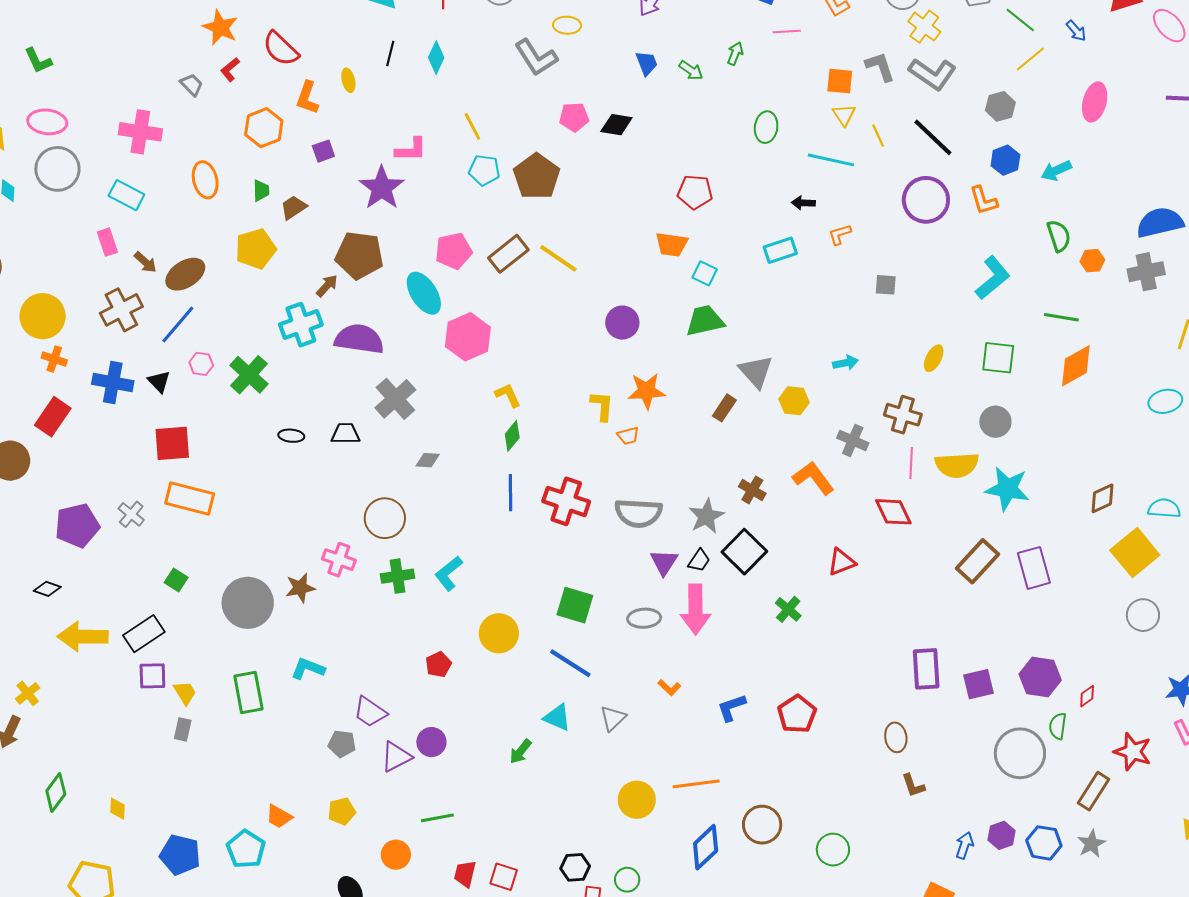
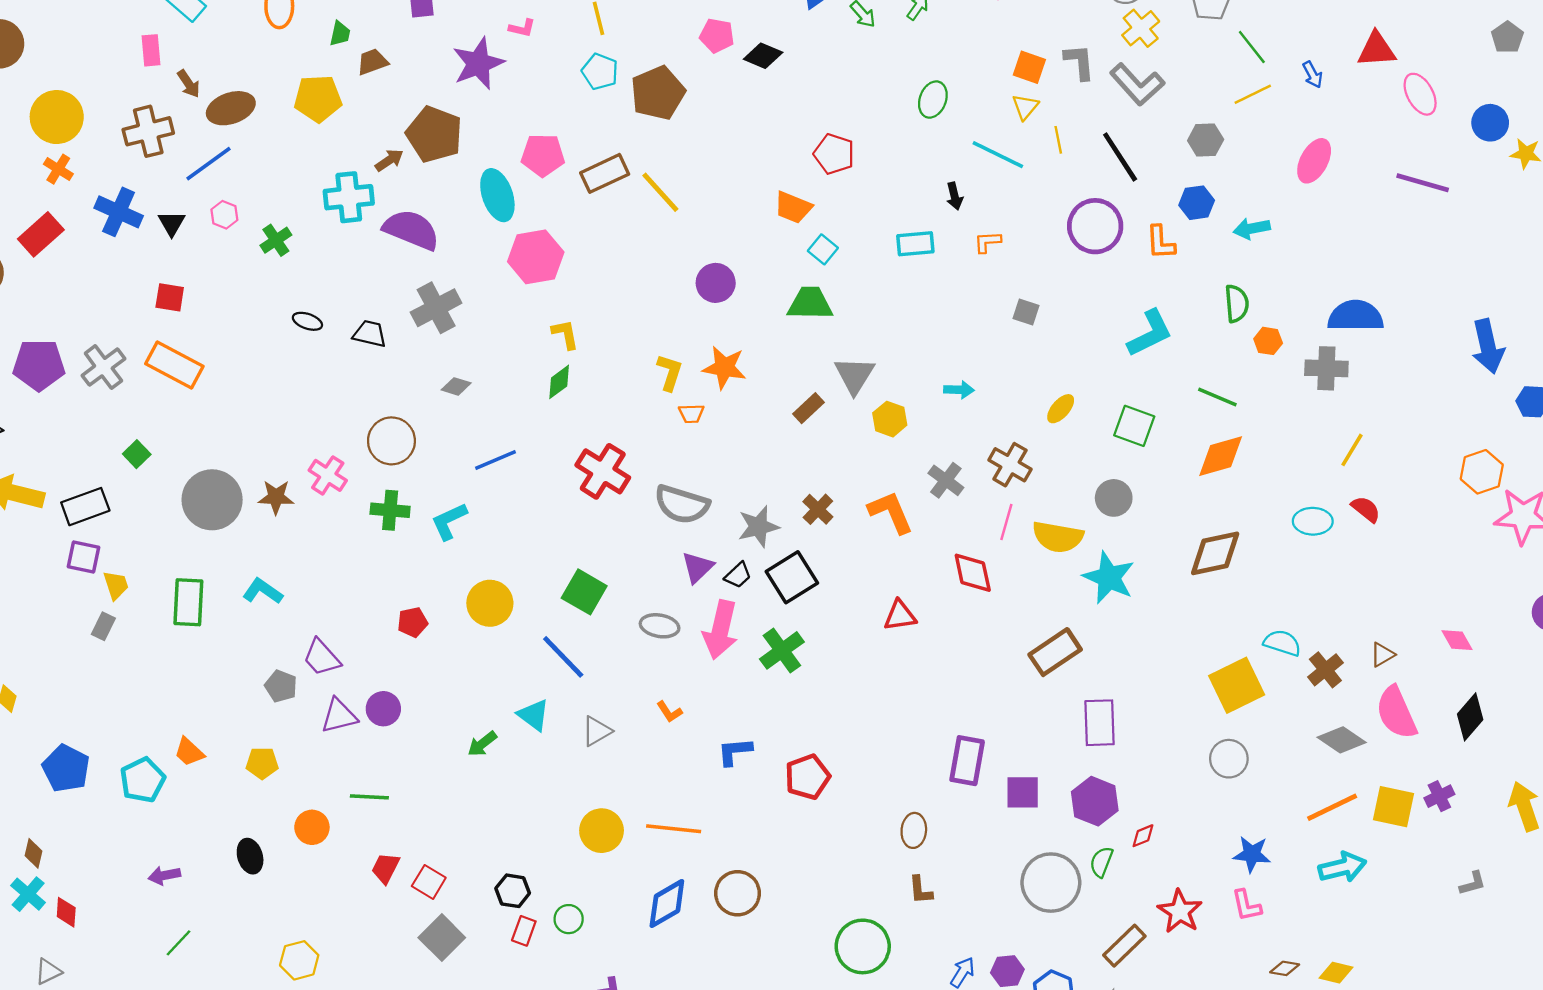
pink L-shape: (411, 150) -> (522, 28), size x0.7
black arrow: (803, 203) -> (955, 196), turned -120
green cross: (249, 375) -> (276, 240), size x0.7
red square: (172, 443) -> (170, 297), size x0.7
blue line: (511, 493) -> (496, 460), moved, turned 54
brown diamond: (1102, 498) -> (1215, 553), moved, size x1.5
gray cross: (131, 514) -> (103, 367), size x1.4
purple rectangle: (1034, 568) -> (1100, 723), moved
green cross: (788, 609) -> (782, 650), moved, size x1.4
green circle: (833, 850) -> (863, 946), moved, size x1.4

